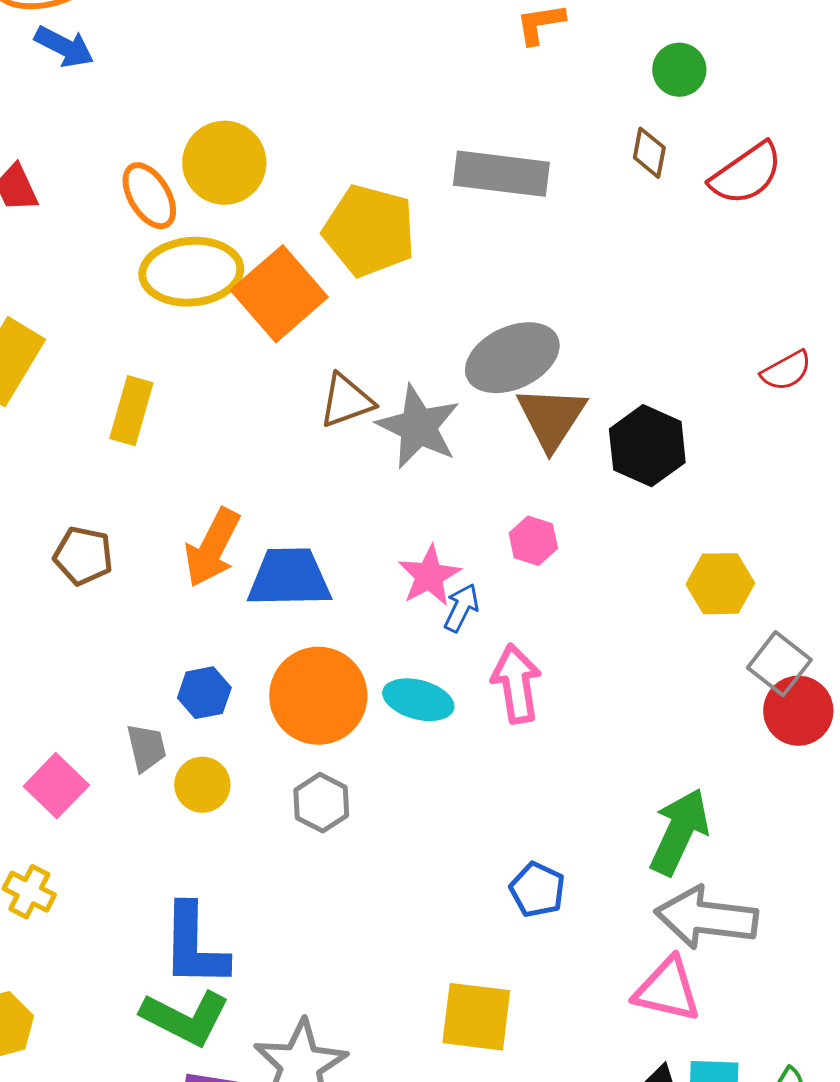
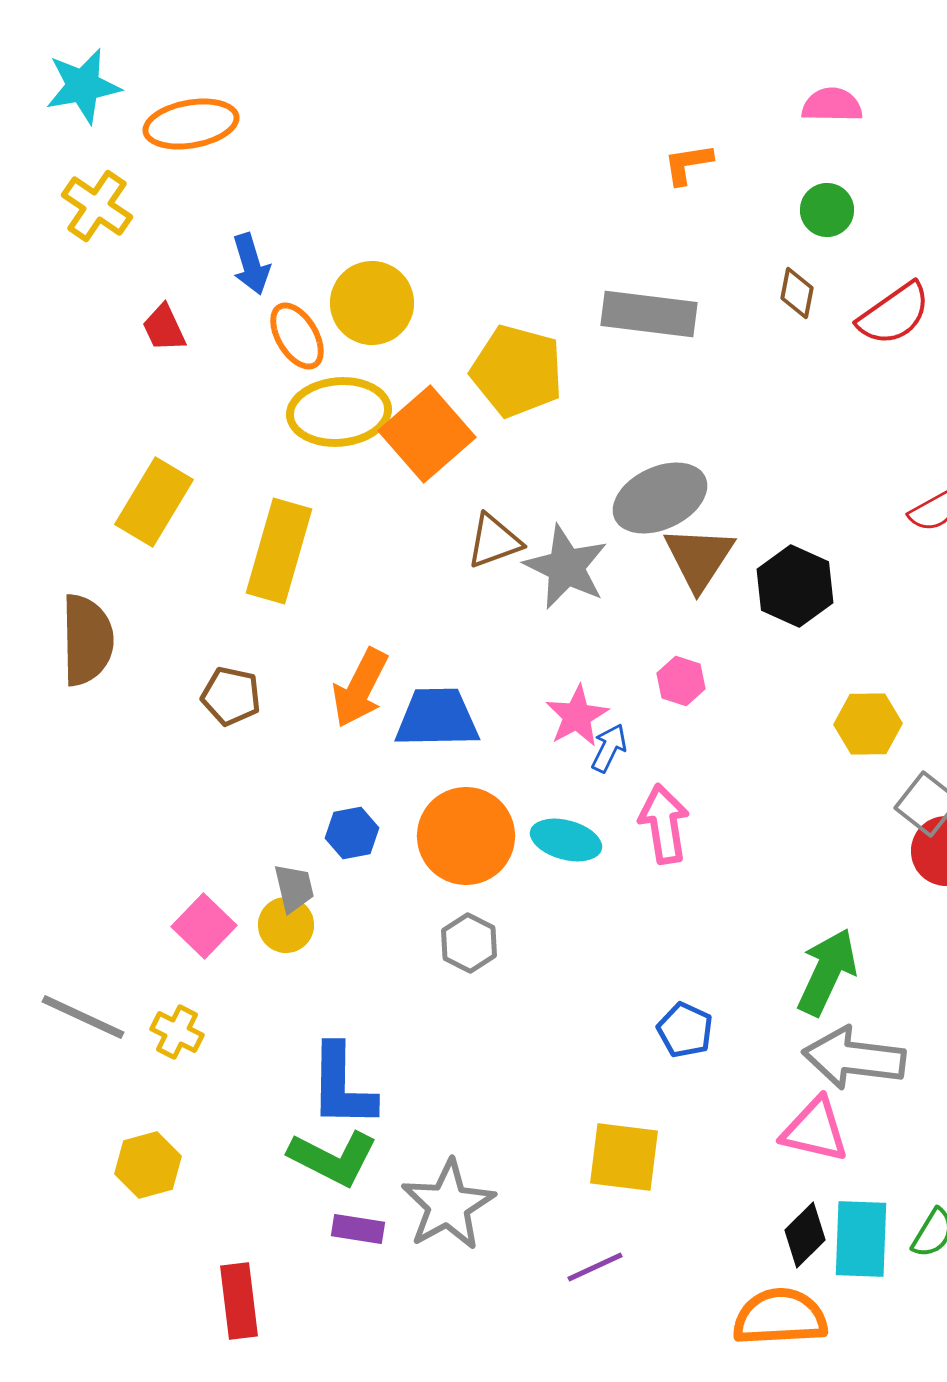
blue arrow: (64, 47) -> (251, 264), moved, turned 46
yellow rectangle: (131, 411) -> (279, 551), size x1.5
yellow circle: (202, 785) -> (286, 925), moved

